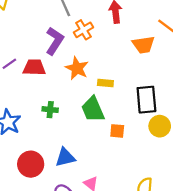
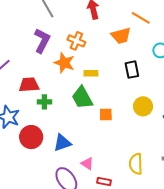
orange cross: (83, 30) -> (76, 41), moved, turned -30
red trapezoid: (34, 67) -> (29, 85), moved
black rectangle: (146, 100) -> (132, 70), moved, size x0.7
red circle: (31, 164) -> (31, 137), moved

